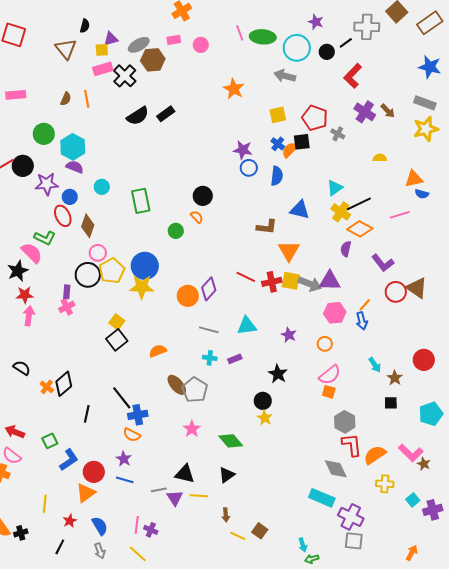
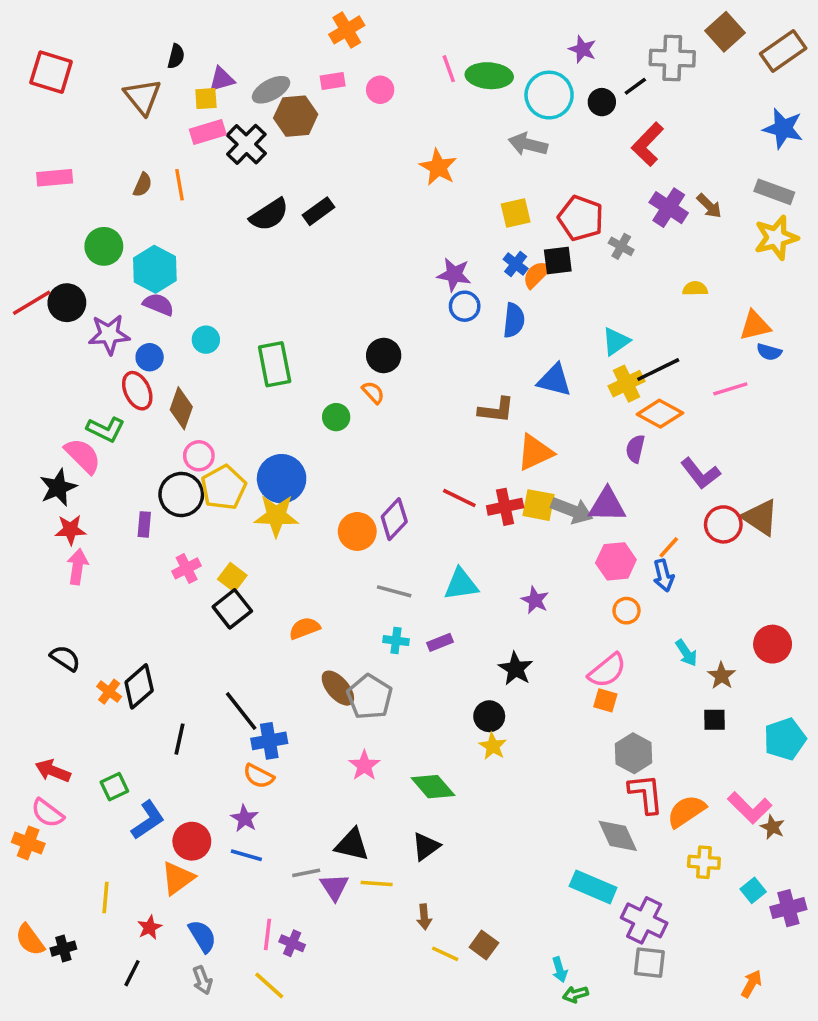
yellow cross: (341, 212) -> (626, 384), turned 30
orange triangle: (289, 251) -> (535, 452), turned 35
pink cross: (67, 307) -> (187, 568), moved
orange circle: (325, 344) -> (626, 611), moved

